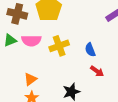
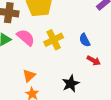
pink semicircle: (31, 41) -> (26, 37), turned -132

